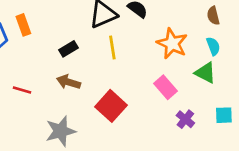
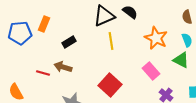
orange rectangle: (23, 25) -> (44, 24), turned 42
black rectangle: (68, 49) -> (69, 42), moved
brown arrow: (68, 82) -> (63, 67), moved

